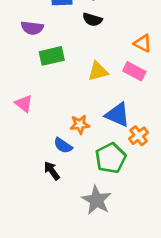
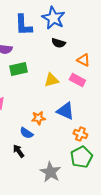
black semicircle: (92, 20) -> (58, 43), moved
orange cross: (139, 136) -> (80, 134), moved, turned -32
green pentagon: (111, 158) -> (81, 157), moved

